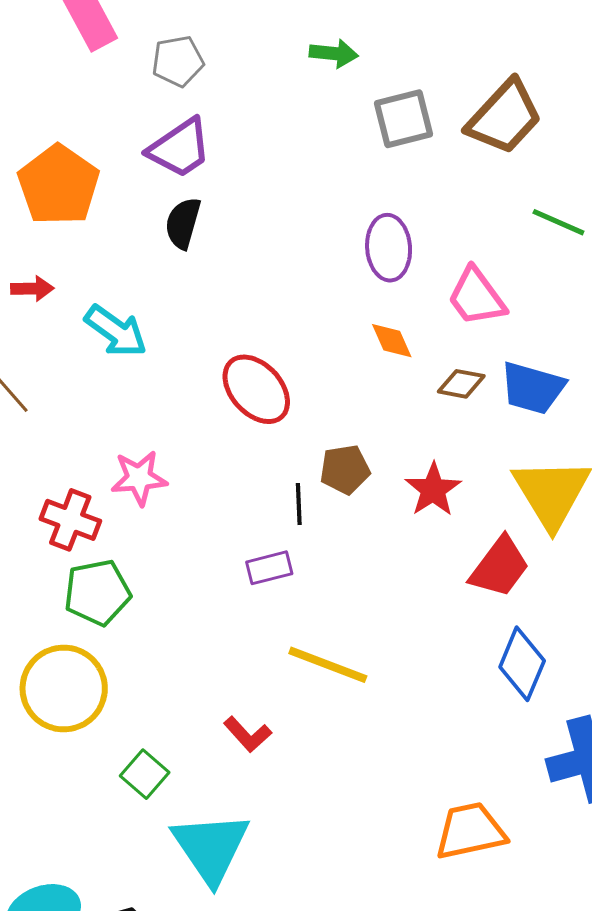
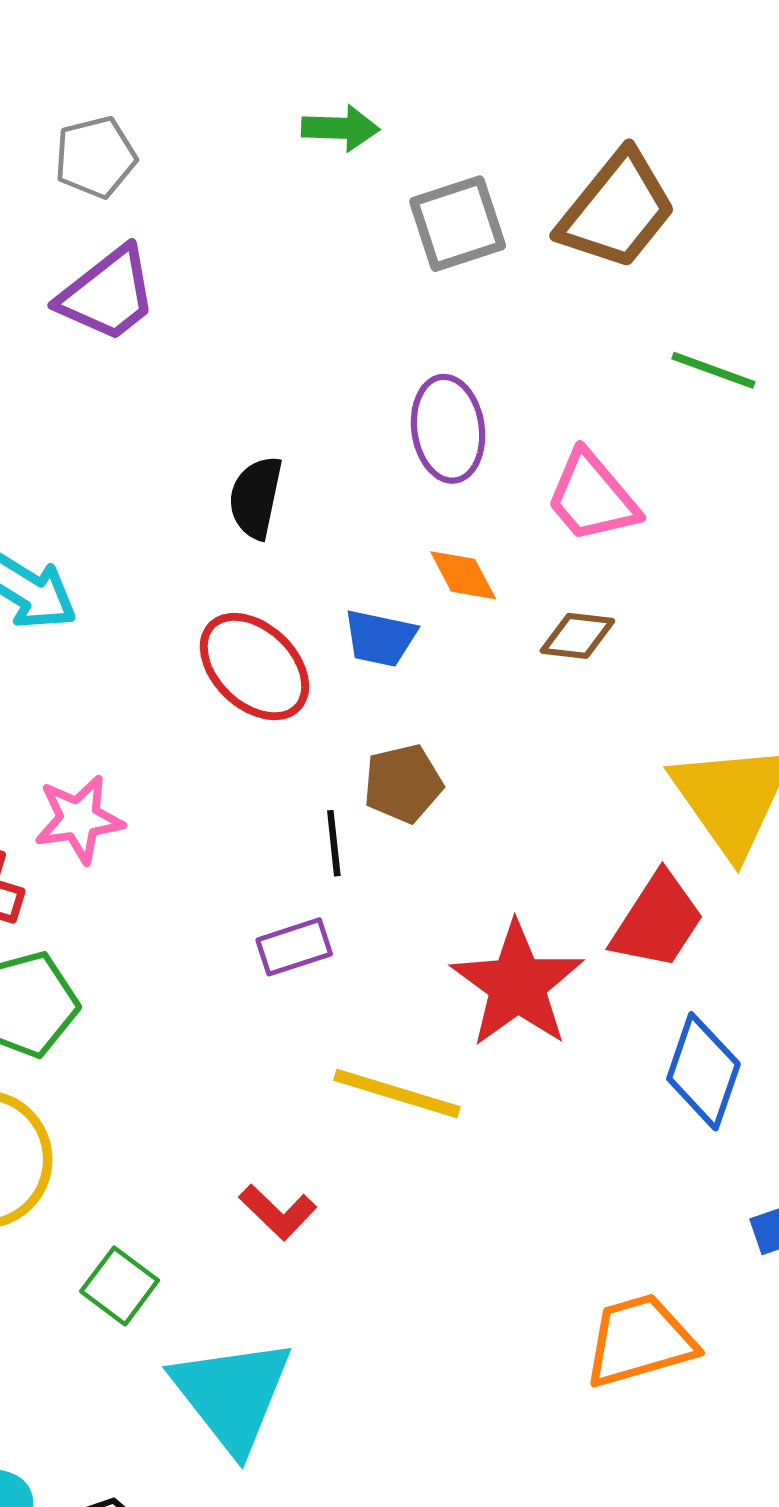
black semicircle: (183, 223) -> (256, 497), moved
blue trapezoid: (533, 388) -> (380, 638), moved, size x0.7
red star: (433, 490) -> (517, 985), moved, size x1.5

